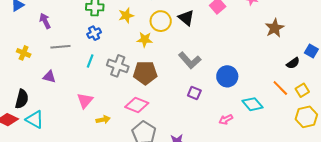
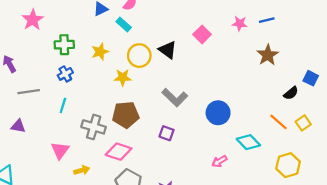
gray cross: (118, 66) -> (94, 127), moved
purple square: (194, 93) -> (167, 133), moved
yellow hexagon: (306, 117) -> (288, 165), moved

